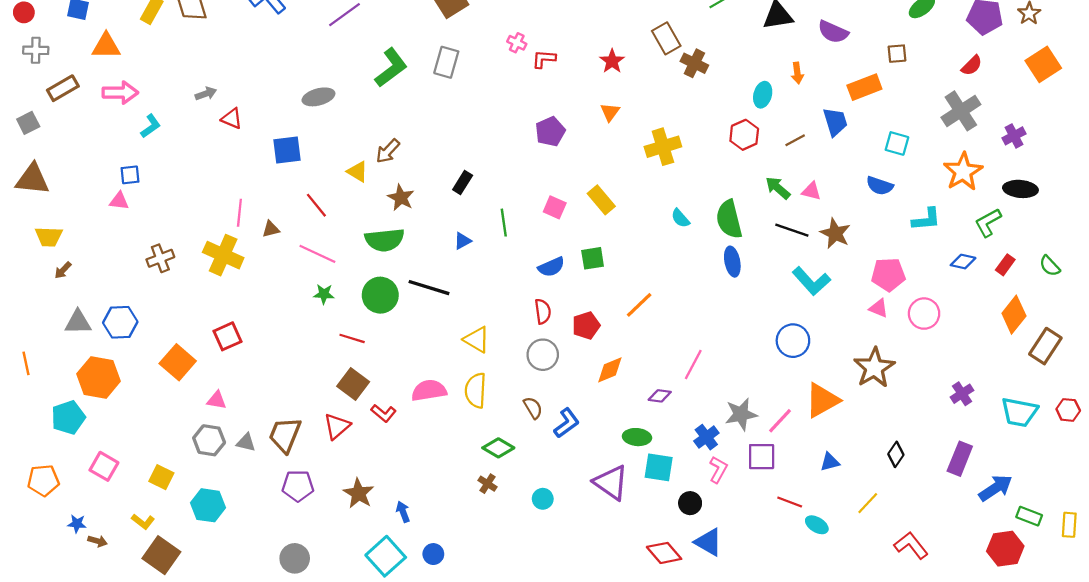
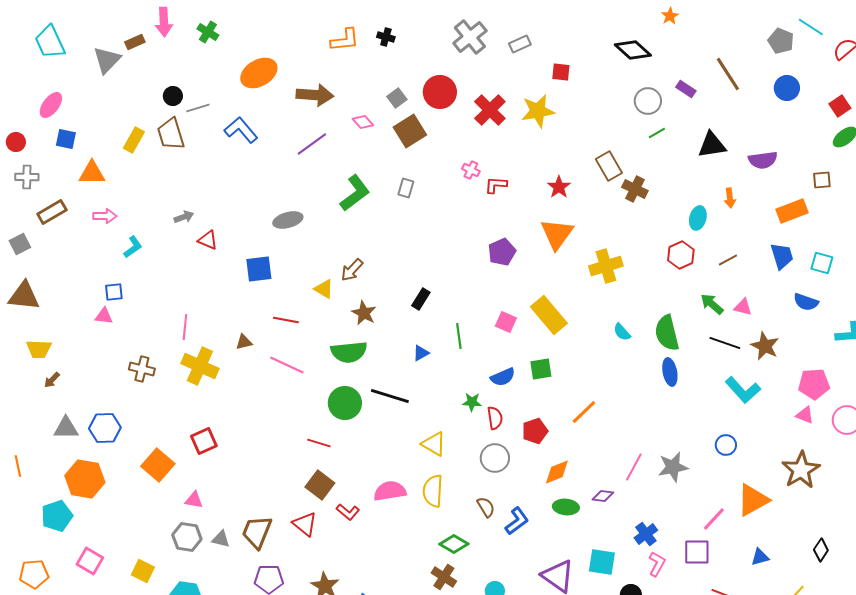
purple semicircle: (833, 32) -> (763, 160), turned -32
gray rectangle: (446, 62) -> (406, 188), size x0.7
pink arrow: (120, 93) -> (105, 216), size x0.7
orange triangle: (610, 112) -> (557, 234), size x1.8
blue trapezoid: (835, 122) -> (782, 256), moved
yellow rectangle: (601, 200) -> (549, 315), size x1.4
red line: (316, 205) -> (286, 320), turned -40
pink line: (239, 213) -> (185, 327), moved
brown cross: (160, 258) -> (142, 369), turned 35
green star: (324, 294) -> (472, 402), moved
blue circle: (793, 341) -> (726, 445), size x0.7
gray star: (741, 414) -> (673, 467), moved
red triangle: (337, 426) -> (305, 524), turned -40
green ellipse: (637, 437) -> (566, 507), moved
brown cross: (487, 484) -> (444, 577), size x1.4

